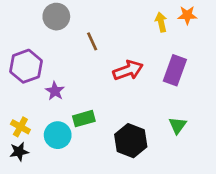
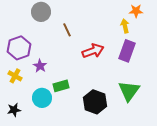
yellow arrow: (161, 22) -> (125, 26), moved
green triangle: (178, 125) -> (129, 91), size x1.6
yellow cross: (20, 127) -> (15, 76), moved

